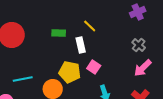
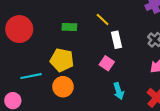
white rectangle: (81, 45) -> (116, 40), moved
yellow pentagon: (70, 72) -> (62, 60), moved

